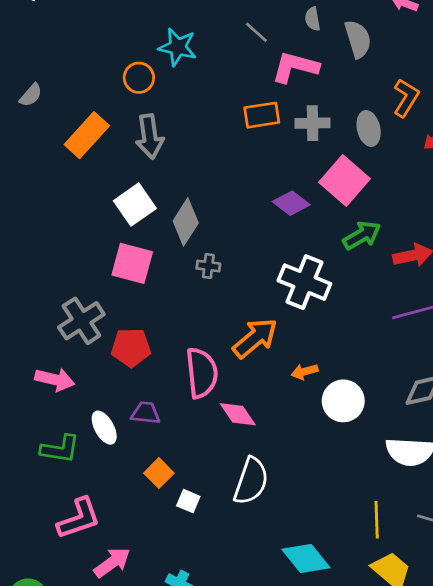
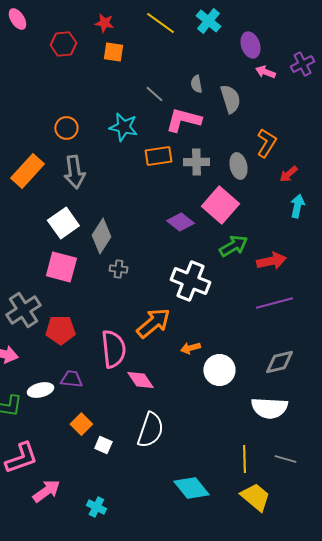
cyan star: (178, 47) -> (123, 127), moved
white ellipse: (104, 428) -> (40, 390), turned -75

